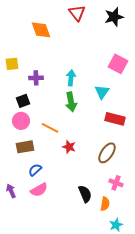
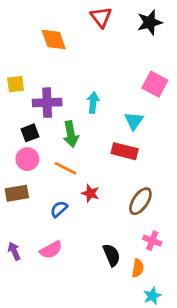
purple cross: (36, 78) -> (47, 103), size x1.5
green arrow: (71, 102) -> (71, 134), moved
red rectangle: (115, 119) -> (125, 151), moved
brown rectangle: (25, 147) -> (17, 193), moved
blue semicircle: (35, 170) -> (59, 209), moved

